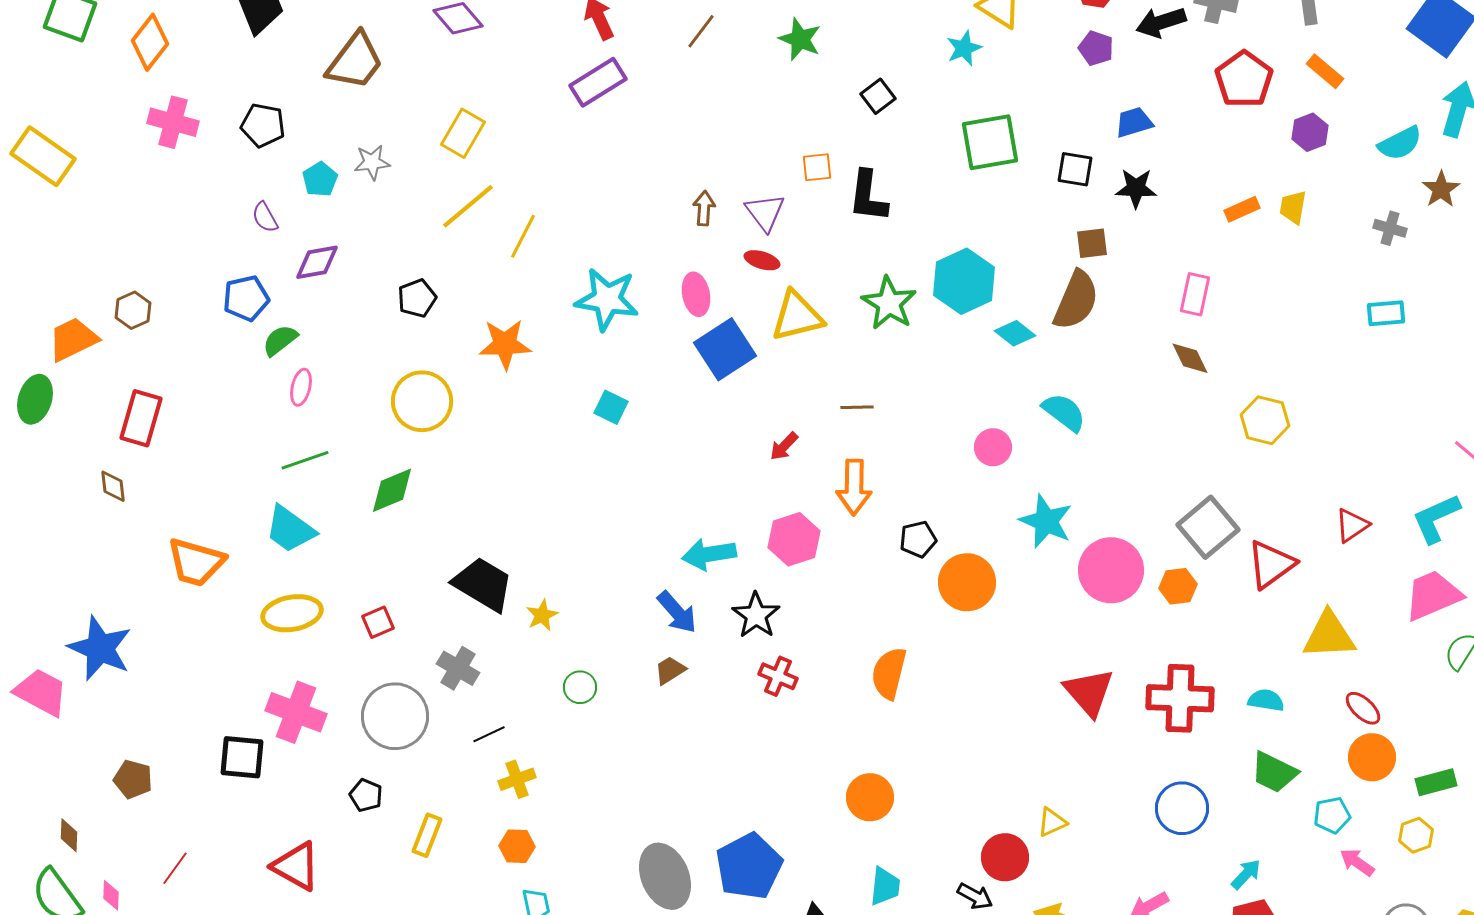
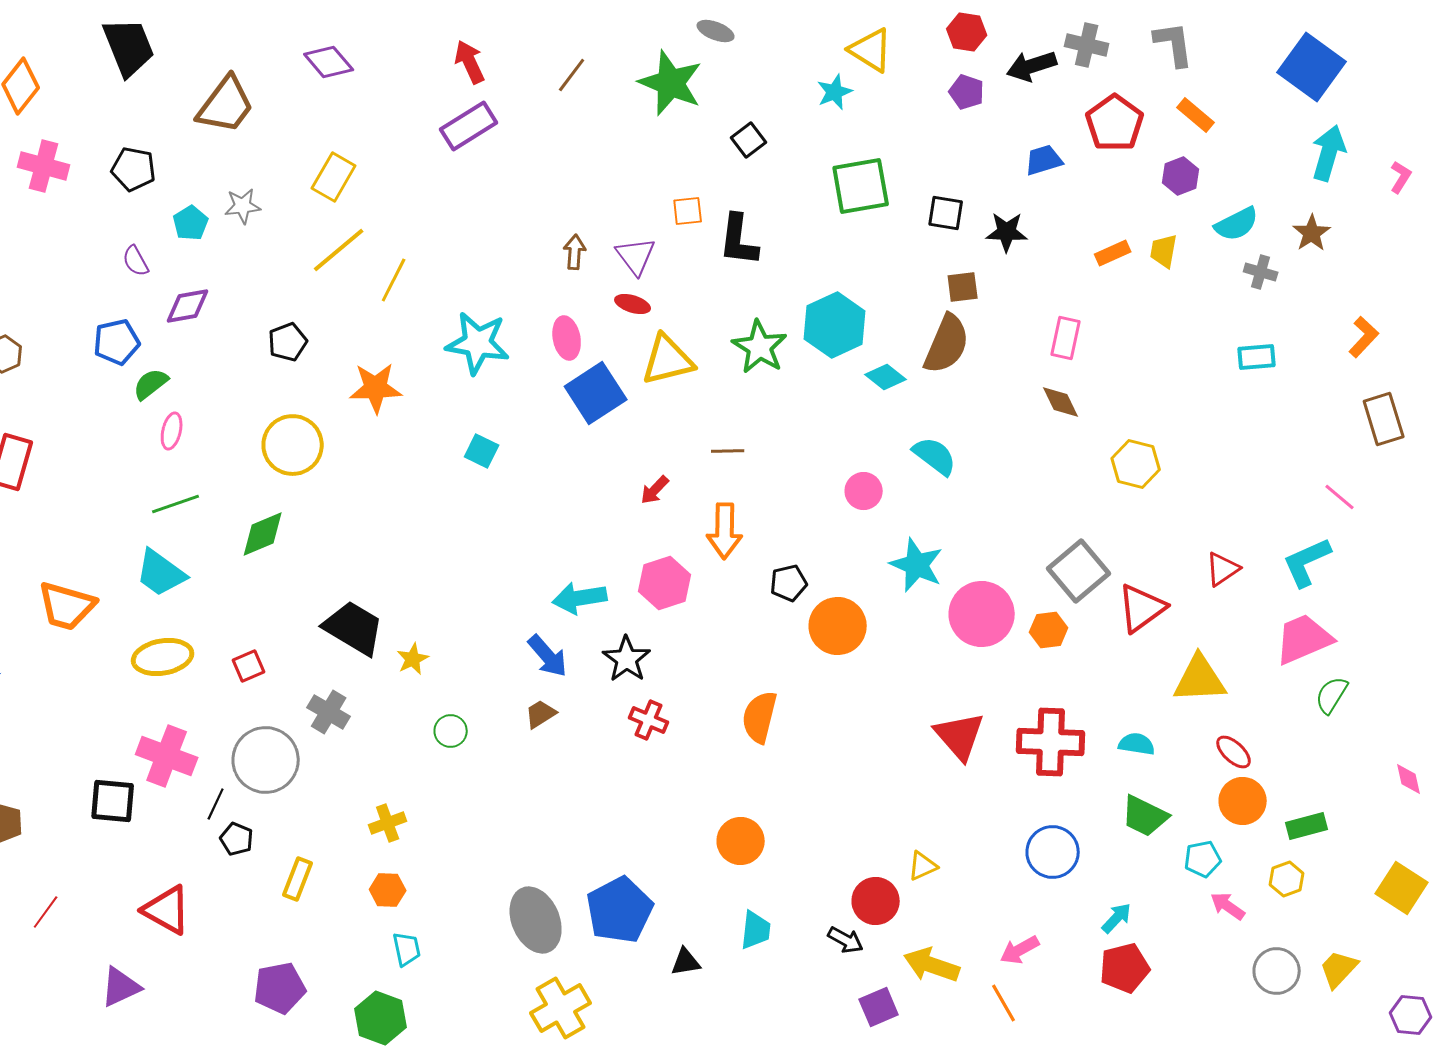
green star: (800, 39) -> (671, 83), size x1.5
blue trapezoid: (1134, 122) -> (1044, 160), moved
cyan semicircle: (1400, 143) -> (1237, 224), moved
black line: (489, 734) -> (216, 804), moved, turned -40

